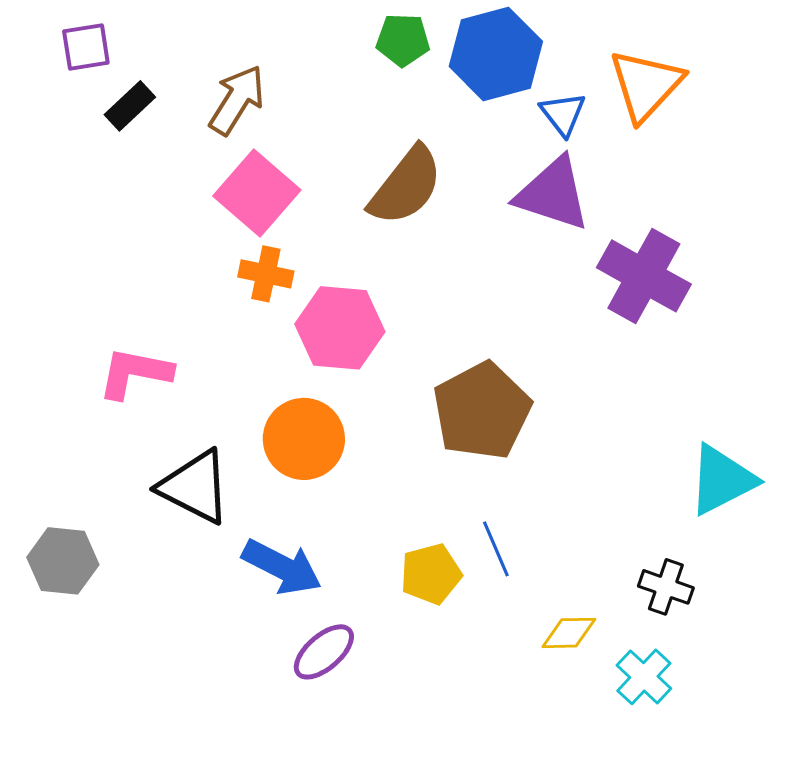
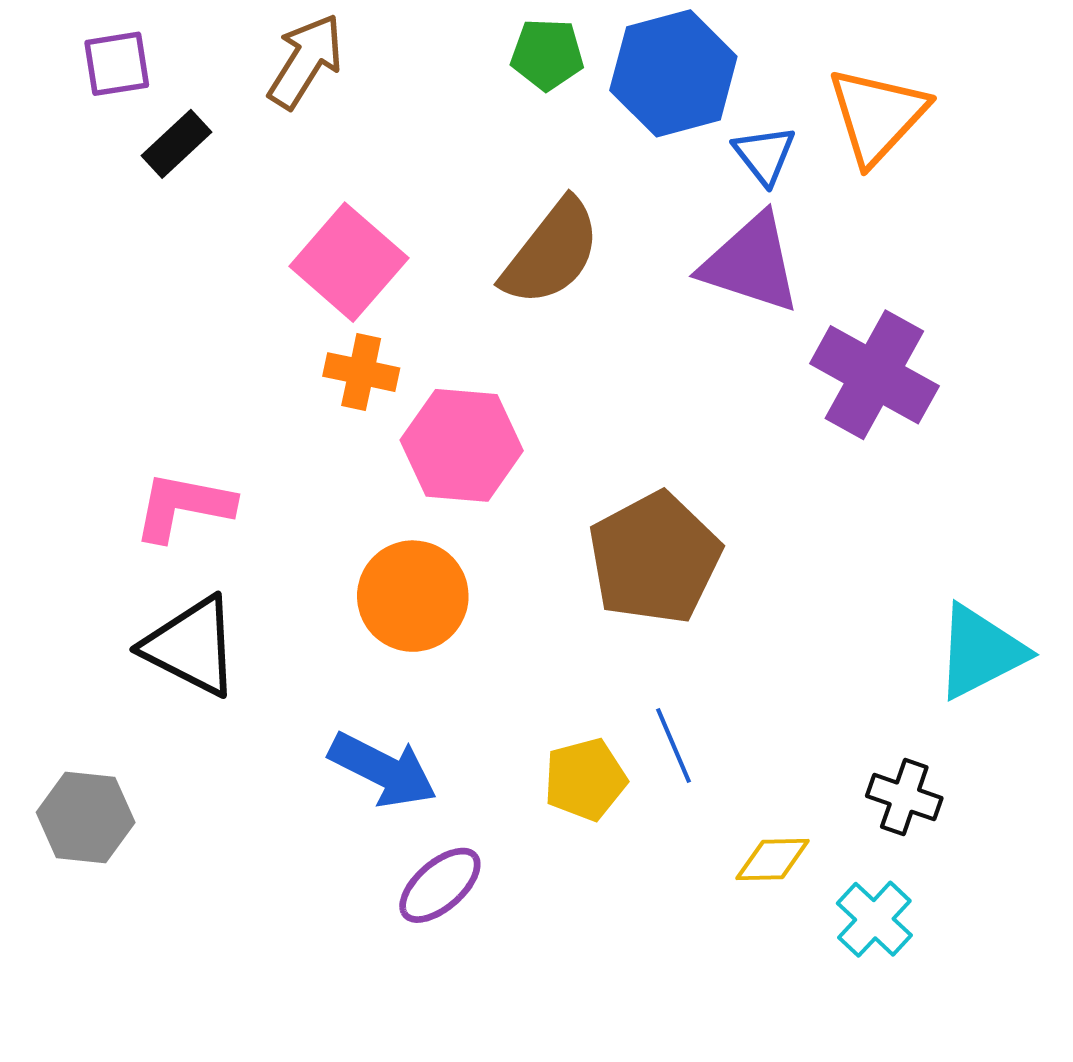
brown arrow: (237, 100) -> (306, 61), moved
black triangle: (195, 487) -> (191, 646), moved
gray hexagon: (63, 561) -> (86, 817), moved

